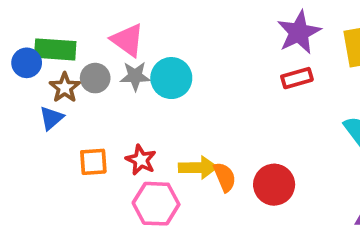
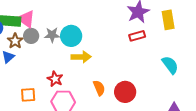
pink triangle: (128, 40) -> (26, 19), moved
orange square: (93, 162) -> (28, 95), moved
yellow arrow: (198, 168) -> (81, 57), moved

